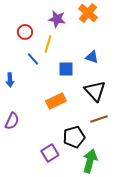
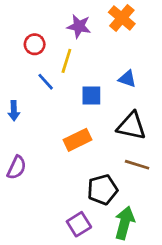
black triangle: (95, 91) -> (131, 126), turned -35
brown line: (99, 119) -> (137, 165), turned 36
purple square: (50, 153) -> (79, 224), moved

